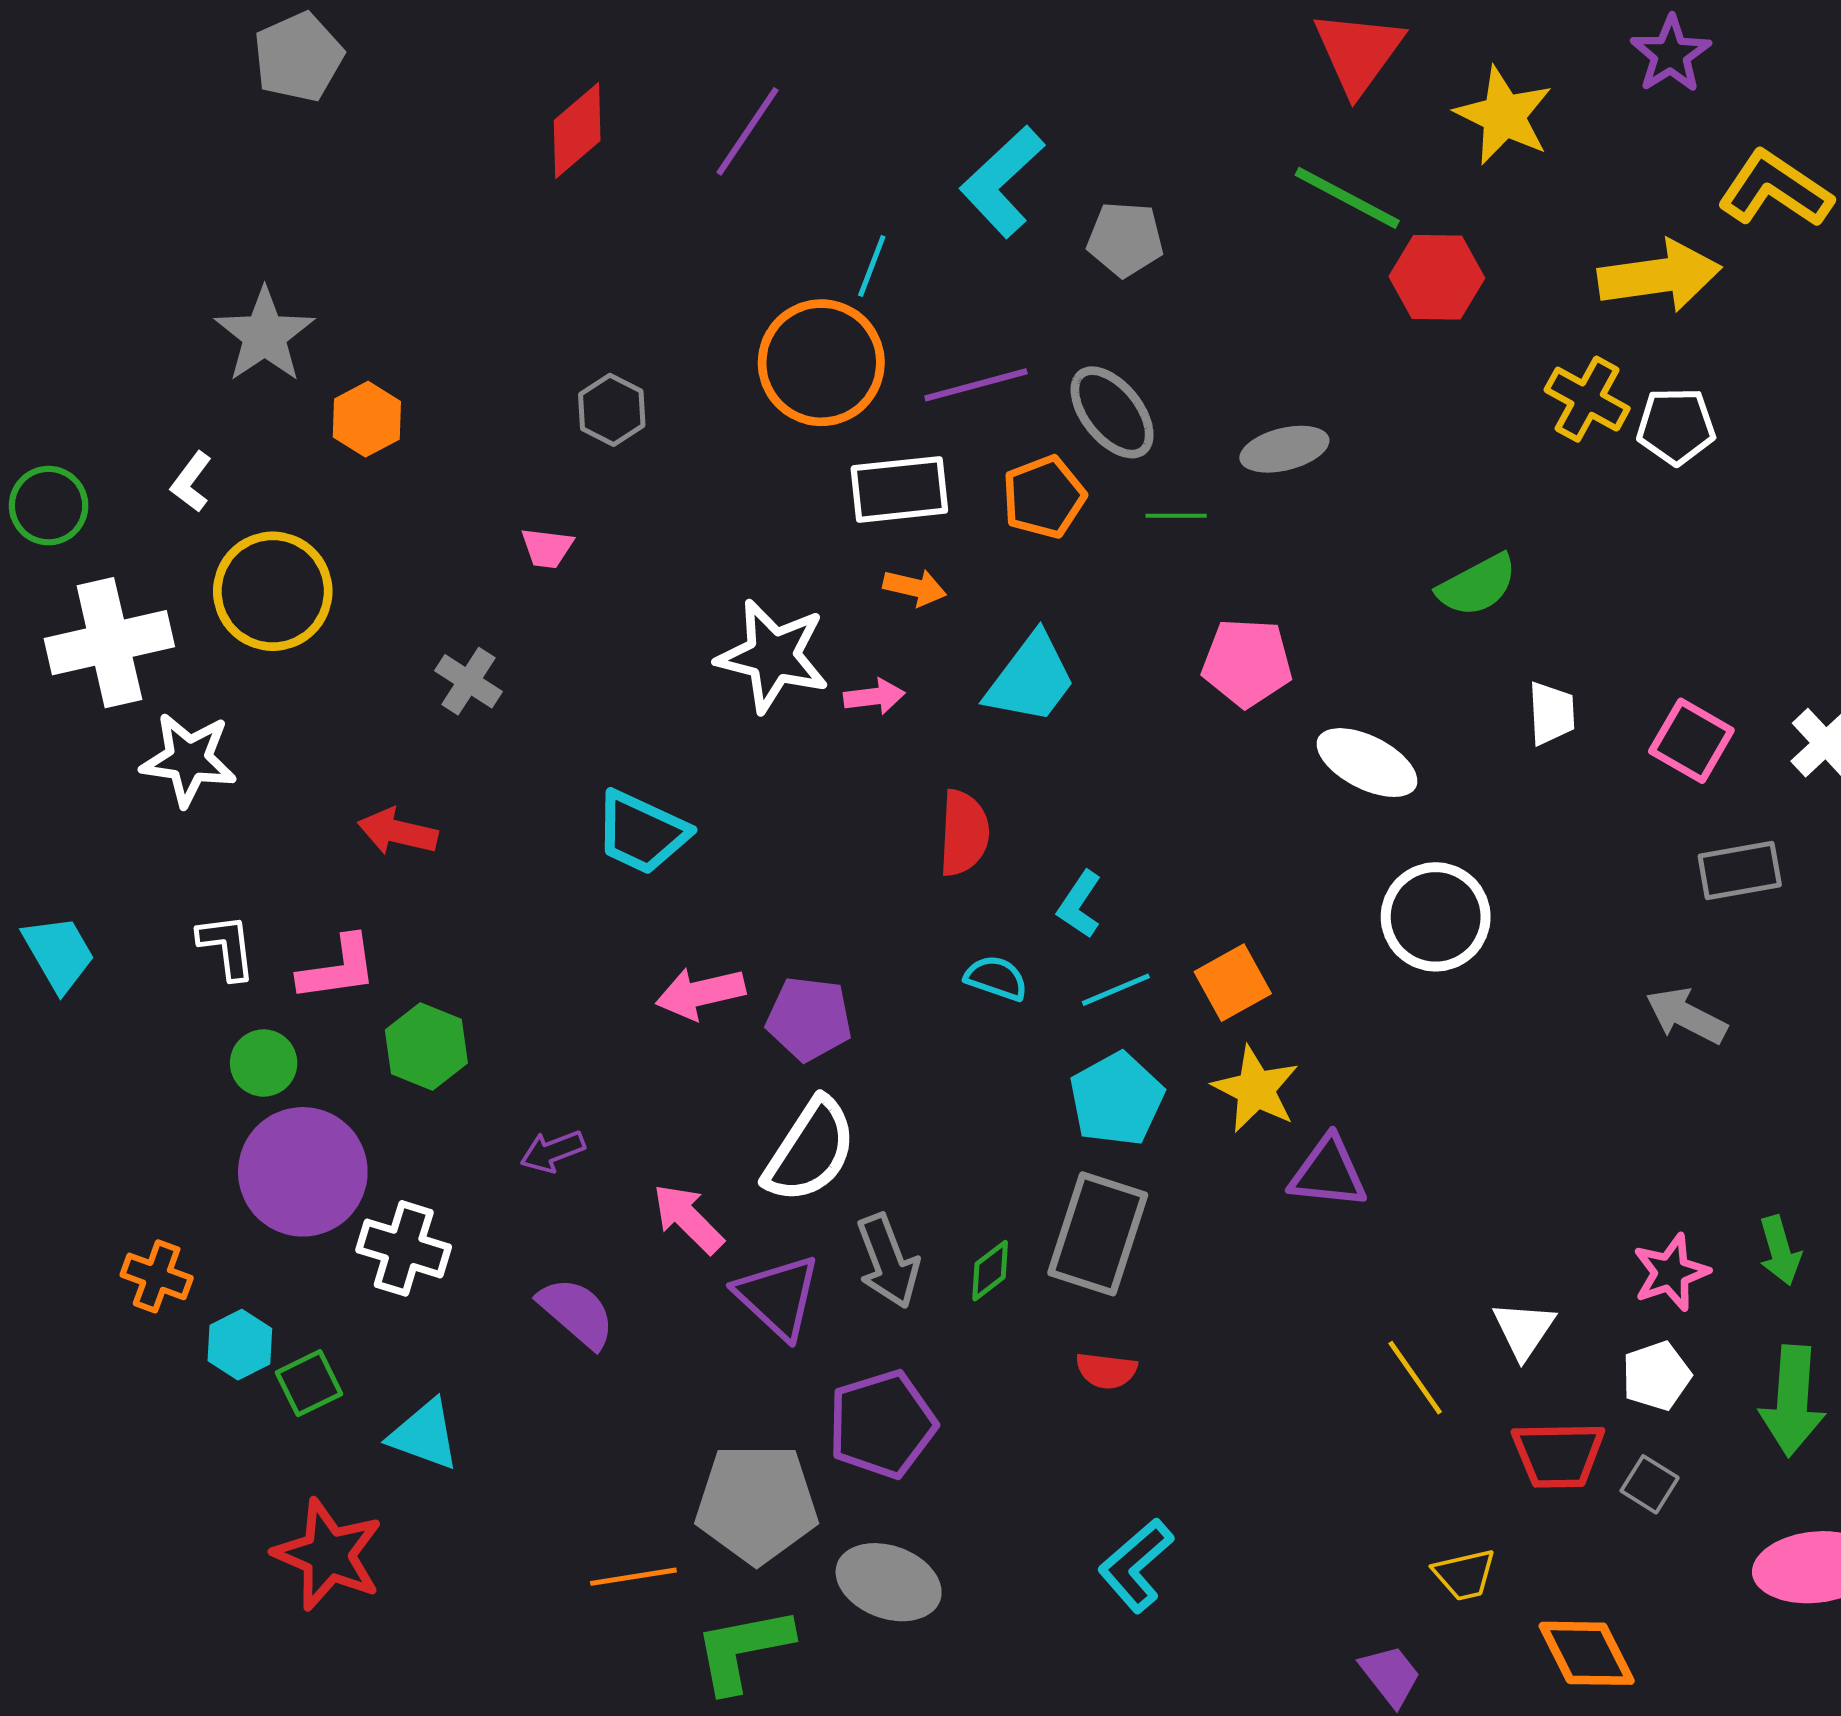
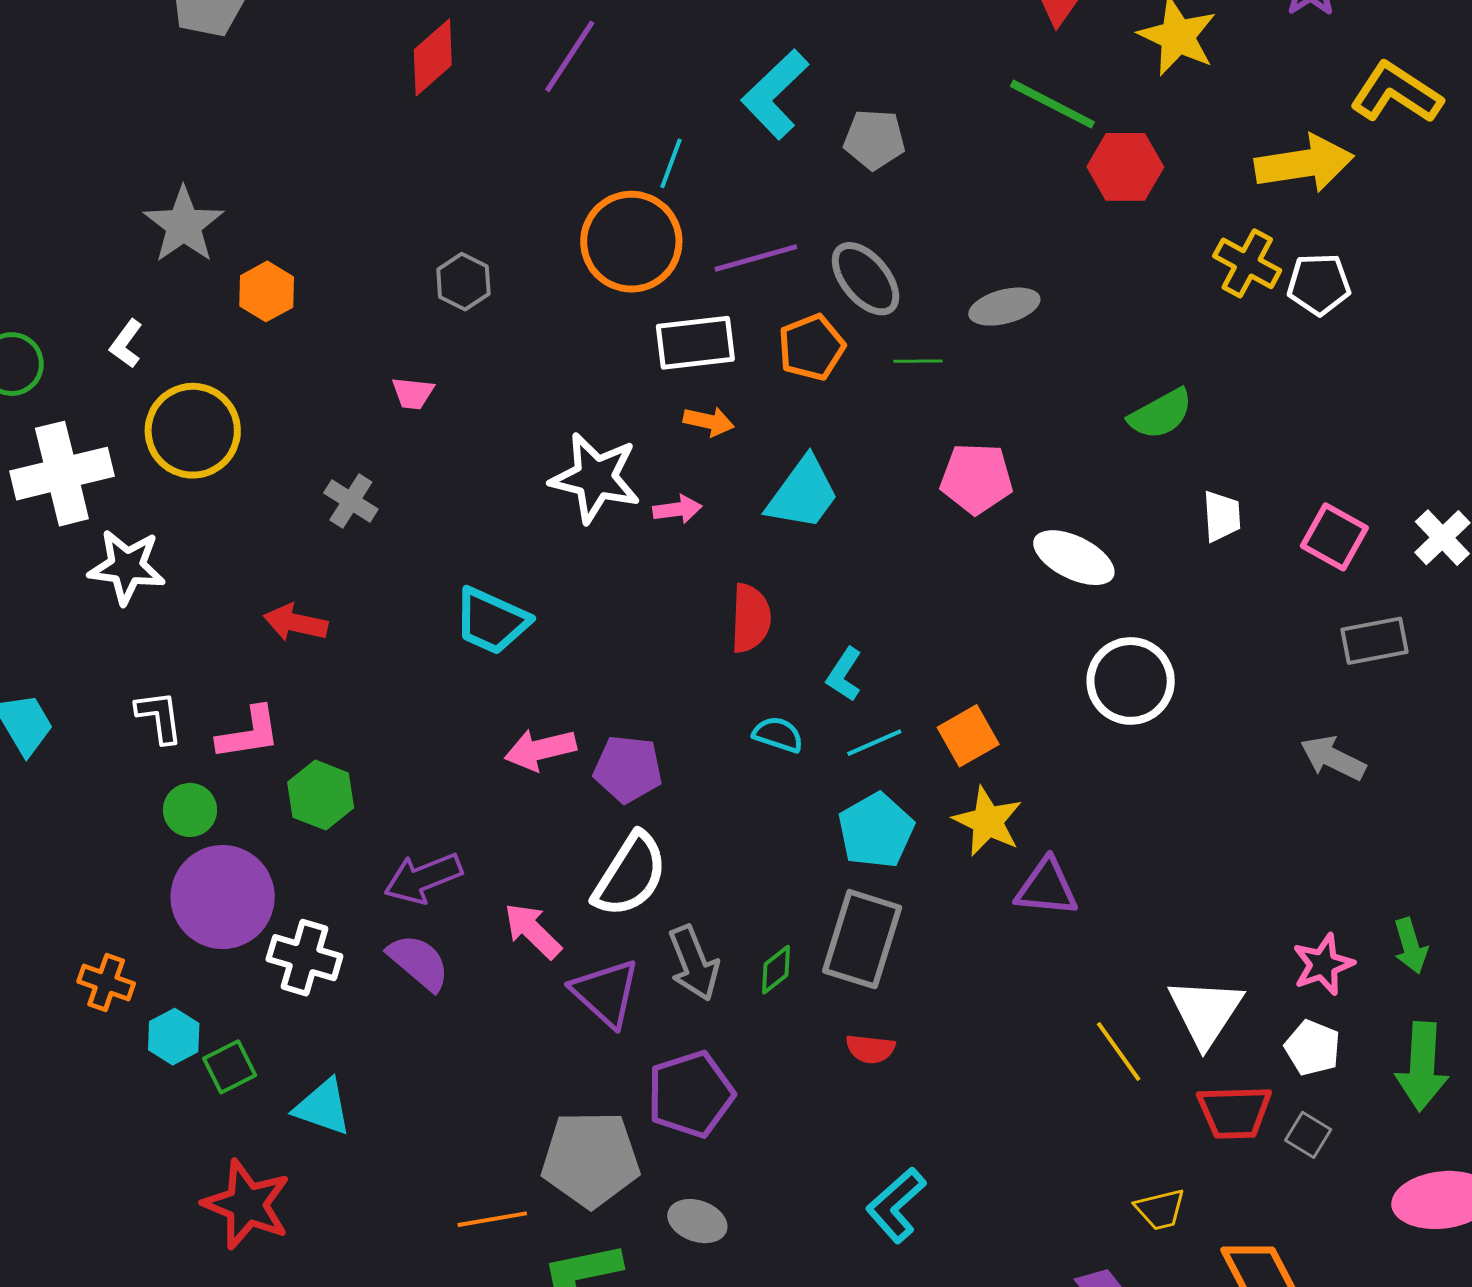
purple arrow: (553, 1151) -> (423, 878), size x1.5
purple semicircle: (577, 1313) -> (419, 962), moved
white triangle: (1524, 1330) -> (1205, 1012), size x1.5
white pentagon: (1656, 1376) -> (1313, 1048), turned -30
gray ellipse: (889, 1582) -> (697, 1221), size x0.7

